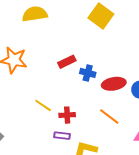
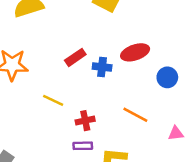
red ellipse: (114, 84) -> (135, 52), moved
yellow line: (43, 105) -> (53, 100), moved

